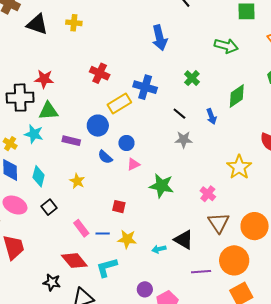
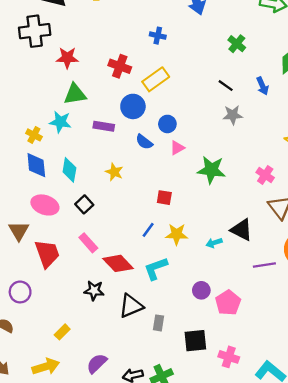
red cross: (100, 73) -> (120, 66), moved
blue cross: (145, 87) -> (158, 36), moved, size x0.6
black cross: (20, 98) -> (35, 31), moved
pink rectangle: (81, 228) -> (88, 243), moved
blue line: (103, 233) -> (148, 230), turned -48

